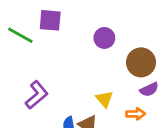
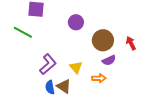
green line: (20, 35) -> (23, 32), moved
purple L-shape: (37, 95) -> (48, 64), moved

